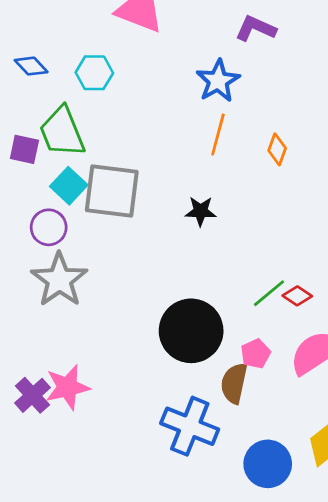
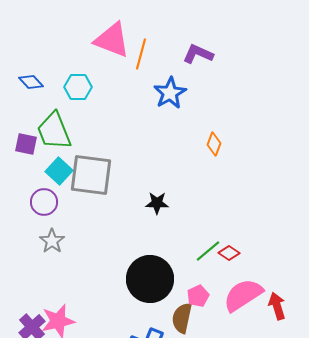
orange line: (218, 135) -> (141, 54), moved
black star: (200, 211) -> (157, 203), moved
gray star: (59, 280) -> (52, 241), size x0.6

